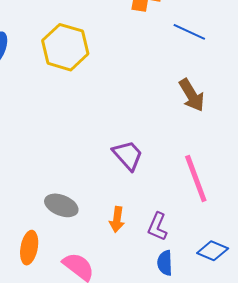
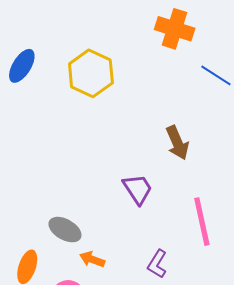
brown arrow: (192, 95) -> (177, 143), moved
orange arrow: (117, 219) -> (92, 259), moved, turned 95

